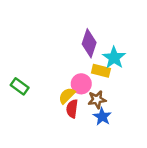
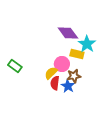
purple diamond: (89, 43) -> (68, 33), turned -55
blue star: (102, 117) -> (68, 86), moved

